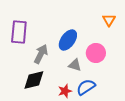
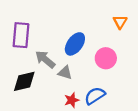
gray arrow: (41, 54) -> (45, 59), turned -78
gray triangle: (75, 65) -> (65, 73), moved
black diamond: (34, 80) -> (24, 81), moved

